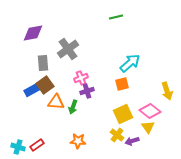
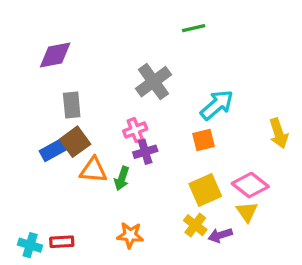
gray cross: (68, 49) -> (154, 82), moved
yellow arrow: (167, 91) -> (279, 133), moved
red rectangle: (37, 145) -> (62, 242), turned 32

